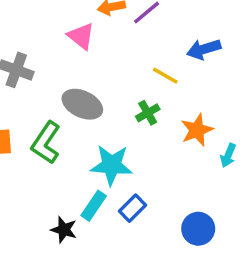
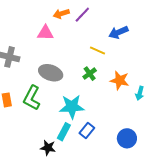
pink triangle: (81, 36) -> (45, 33), turned -30
orange star: (197, 130) -> (120, 80), turned -30

